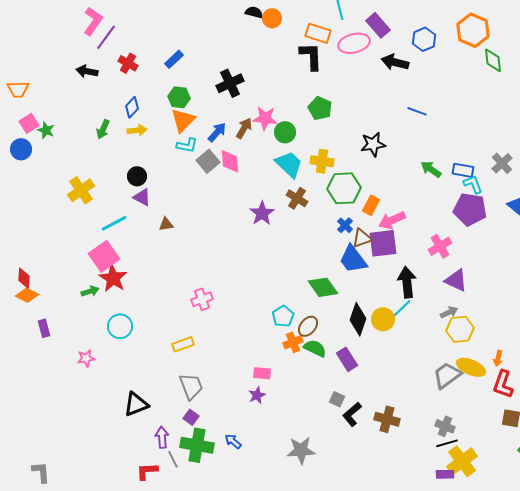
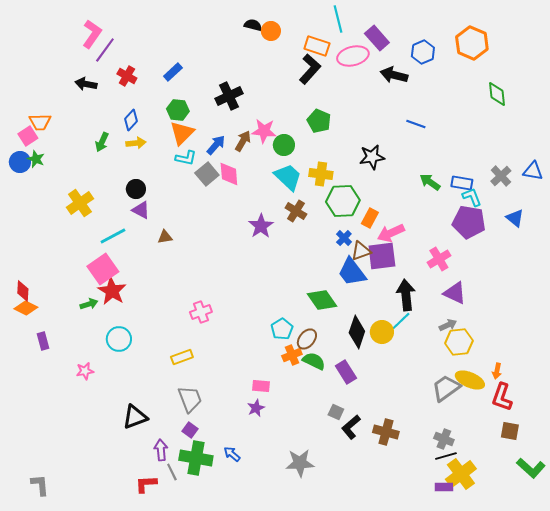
black L-shape: (311, 56) -> (310, 69), turned 44
green diamond: (493, 60) -> (497, 94), moved
orange trapezoid: (18, 89) -> (40, 122), moved
green star: (46, 130) -> (36, 159), moved

